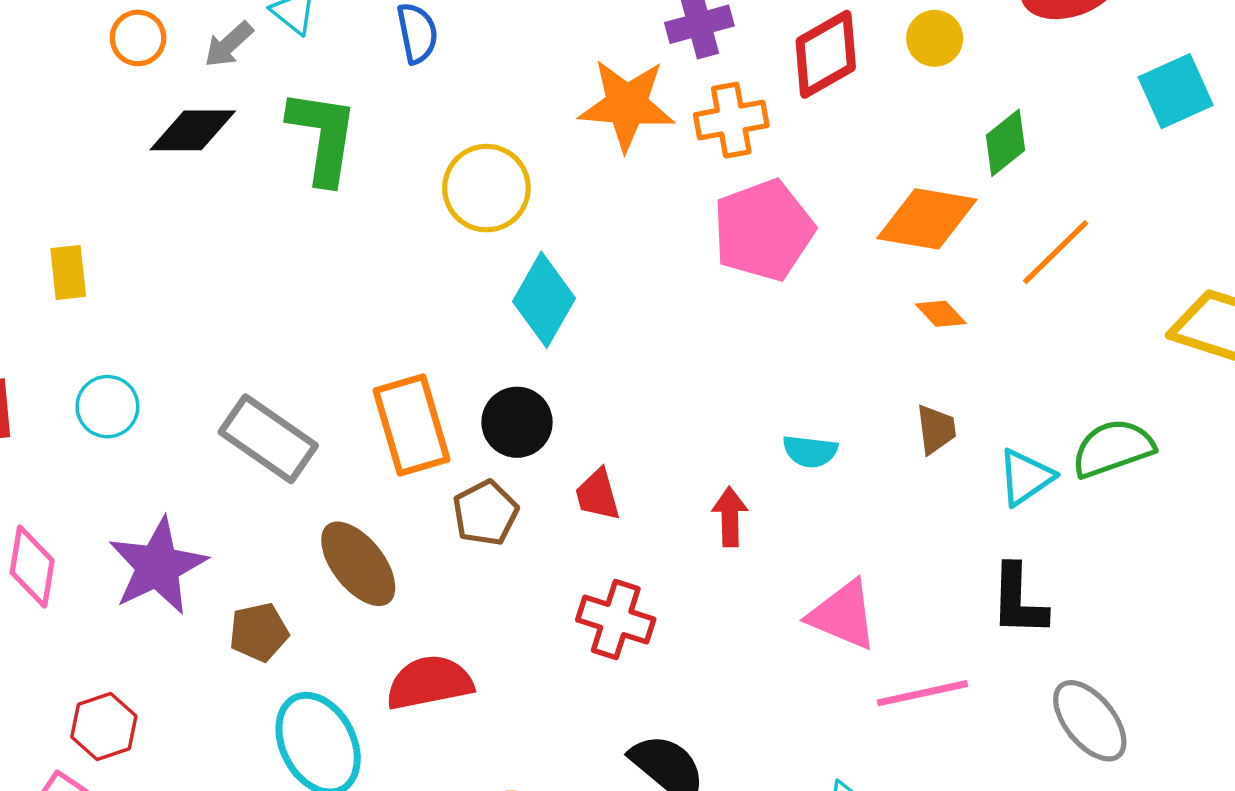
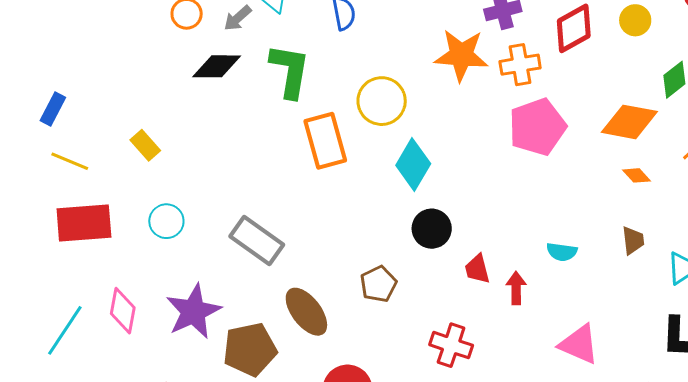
yellow rectangle: (68, 272) -> (145, 145), turned -36
black circle: (517, 422) -> (432, 229), moved
orange rectangle: (412, 425) -> (325, 141), moved
red trapezoid: (598, 495) -> (477, 269), moved
brown pentagon: (259, 632) -> (250, 349), size x1.6

